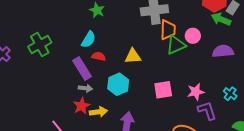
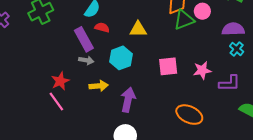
cyan cross: (230, 94) -> (237, 49), moved
red star: (82, 106) -> (60, 81), moved
purple L-shape: (207, 111) -> (229, 83), moved, turned 105

